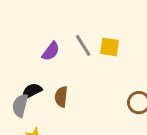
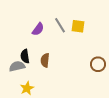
black semicircle: (32, 91) -> (25, 56), turned -72
gray semicircle: (20, 106) -> (17, 66), turned 63

